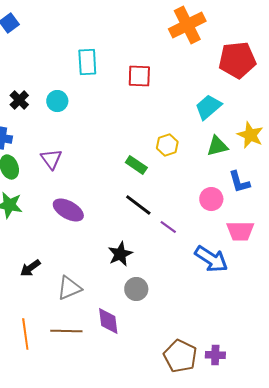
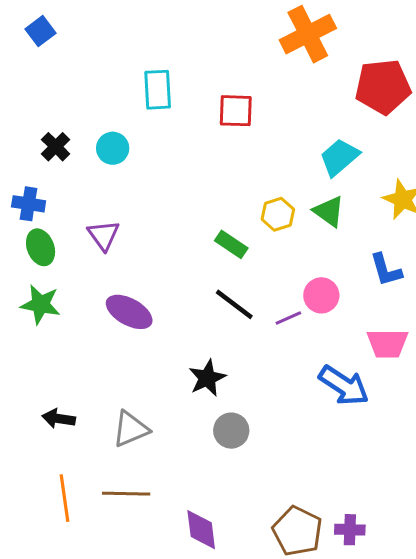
green triangle: (217, 146) -> (329, 211), moved, turned 50
pink circle: (211, 199) -> (321, 295), moved
purple line: (168, 227) -> (288, 318), moved, turned -60
black arrow: (30, 268) -> (59, 419), moved, turned 45
purple diamond: (108, 321) -> (201, 530), moved

